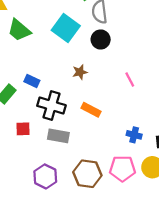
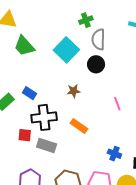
black cross: (51, 105) -> (44, 117), turned -30
red square: (23, 129) -> (25, 135), moved

